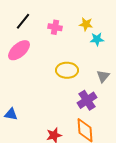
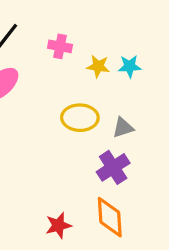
yellow star: (86, 24) -> (98, 66), moved
gray triangle: (103, 76) -> (123, 128), moved, turned 32

